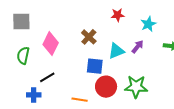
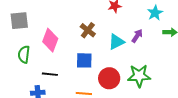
cyan star: (148, 24) -> (155, 13), moved
blue square: (95, 66) -> (84, 60), moved
black line: (47, 77) -> (50, 74), turned 42

